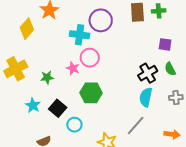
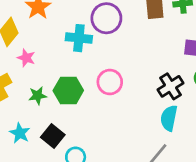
pink circle: (90, 58) -> (110, 82), moved
pink star: (73, 68) -> (26, 58), moved
green hexagon: (91, 93) -> (68, 90), moved

